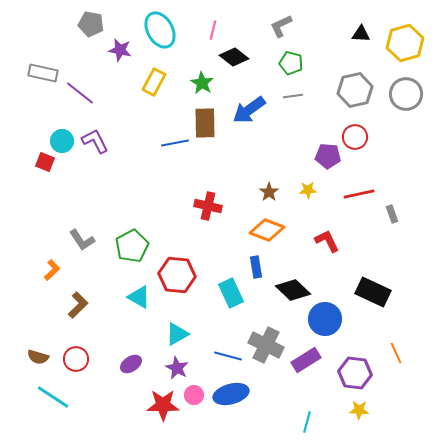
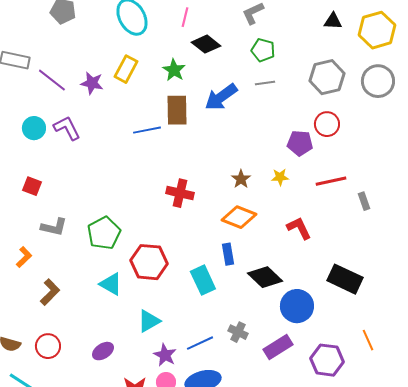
purple star: (120, 50) -> (92, 83), moved
red square: (45, 162) -> (32, 186), moved
gray L-shape: (82, 240) -> (54, 227), turned -44
gray cross: (266, 345) -> (238, 332), size x0.6
blue line: (228, 356) -> (200, 343), turned -40
purple star: (177, 368) -> (165, 355), moved

